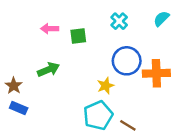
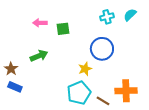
cyan cross: (119, 21) -> (107, 17), moved, turned 32
orange cross: (156, 73) -> (126, 91), moved

